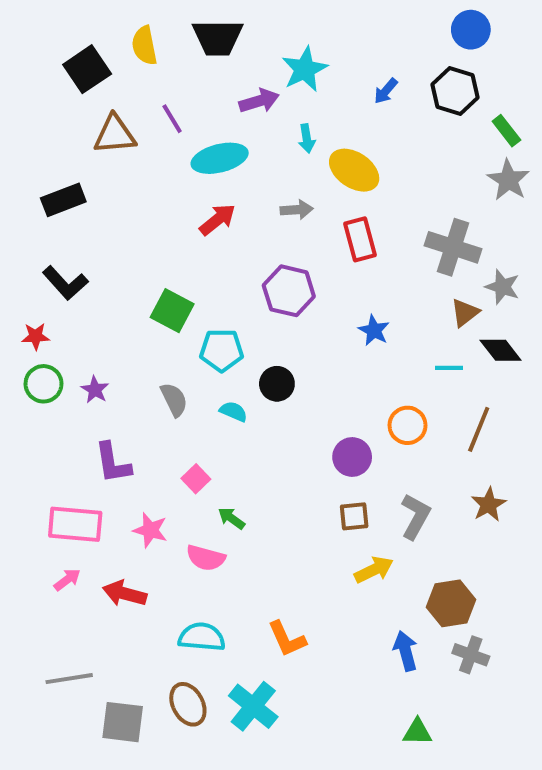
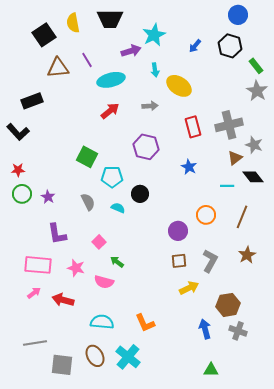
red rectangle: (360, 239) -> (193, 127), moved
gray cross: (453, 247) -> (229, 125), turned -32
black L-shape: (65, 283) -> (18, 132), moved

